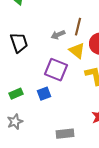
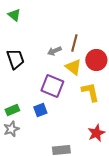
gray star: (15, 122) -> (11, 129), moved

